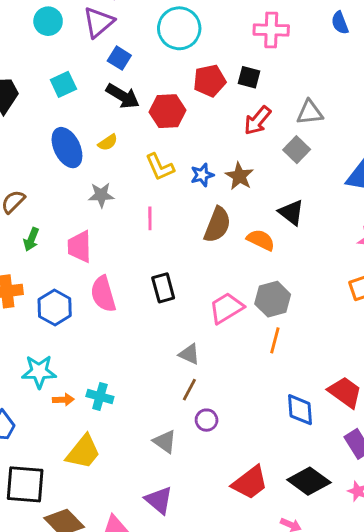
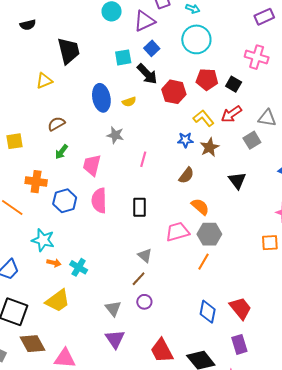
cyan square: (63, 84) -> (123, 57), moved
yellow L-shape: (160, 167) -> (204, 118), moved, turned 150
brown semicircle: (217, 225) -> (186, 175), size x0.7
orange semicircle: (261, 240) -> (200, 207), moved
red trapezoid: (250, 483) -> (162, 351), turned 84
purple triangle: (159, 500) -> (115, 339), moved

